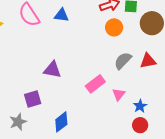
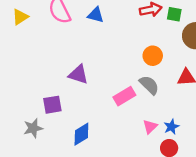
orange circle: (114, 27) -> (153, 56), moved
gray semicircle: (123, 61) -> (149, 85), moved, turned 84
pink triangle: (119, 94) -> (150, 127), moved

